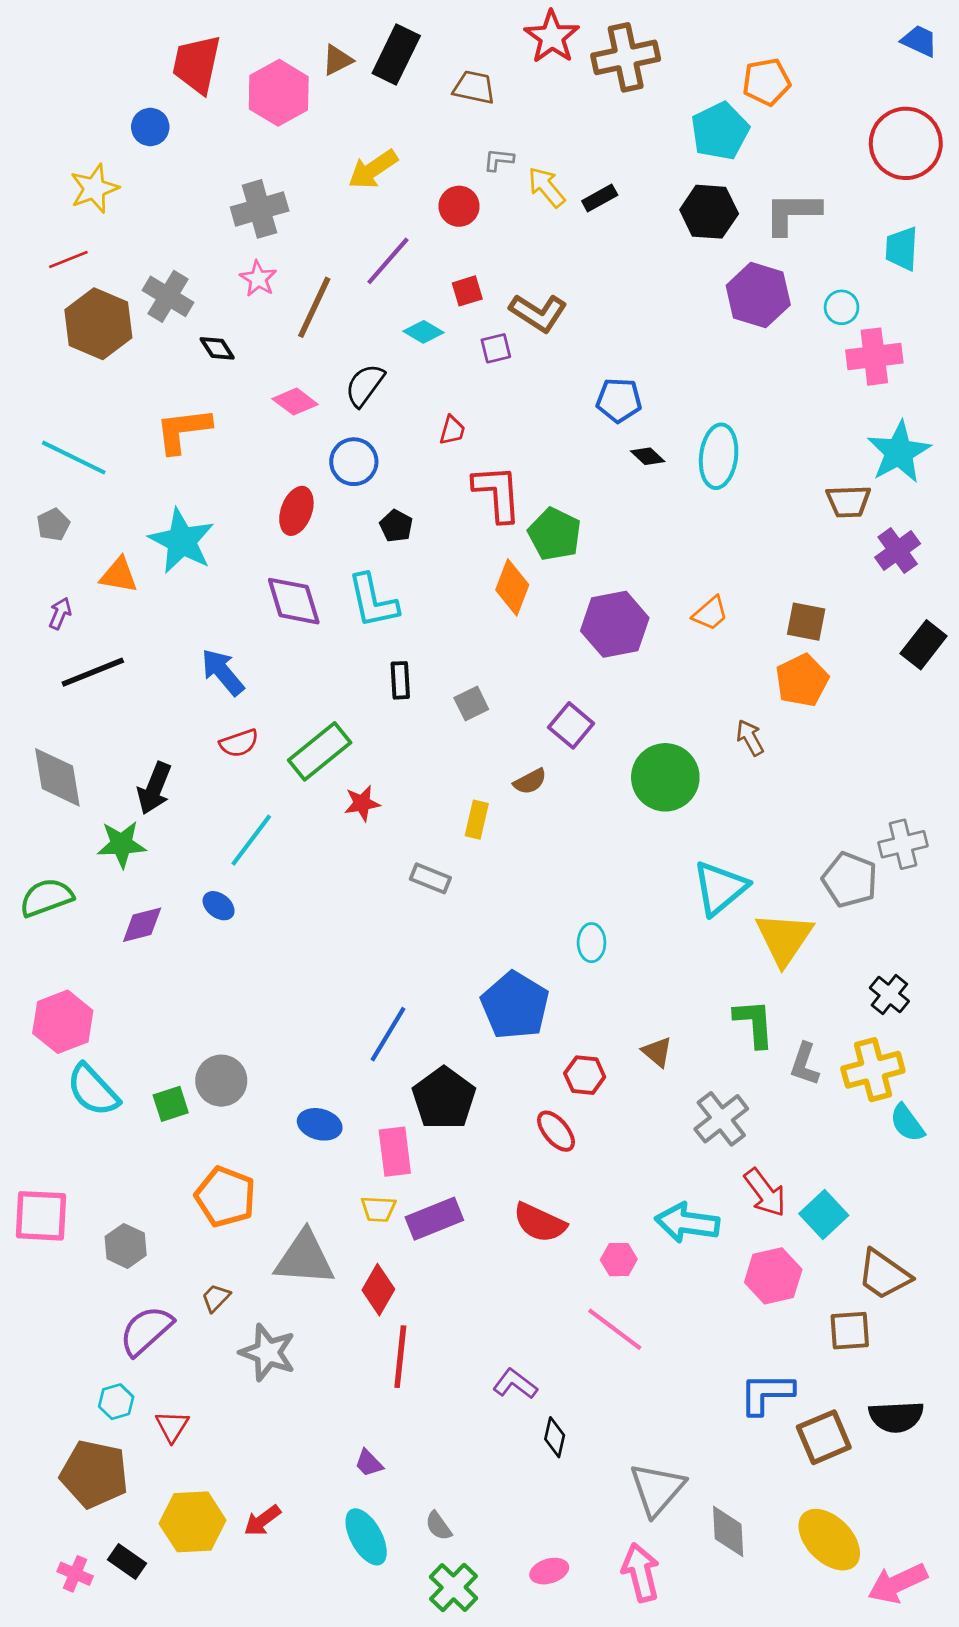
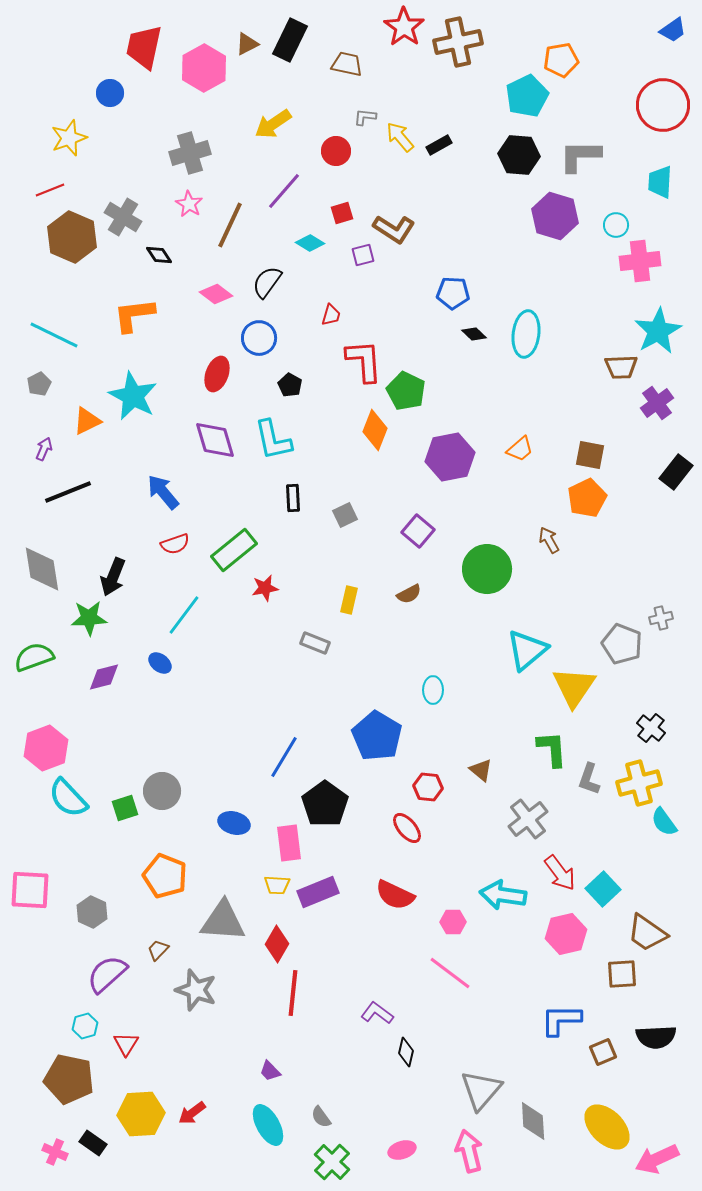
blue trapezoid: (919, 41) -> (673, 30), turned 120
orange triangle: (119, 575) -> (87, 421), turned -36
brown semicircle: (530, 781) -> (409, 594), moved
gray cross: (903, 844) -> (661, 618), size x0.7
brown square: (824, 1437) -> (603, 1052), size x0.7

